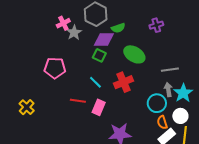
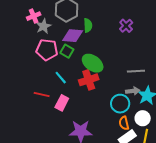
purple cross: (156, 25) -> (126, 26), turned -32
green semicircle: (118, 28) -> (88, 25), turned -80
green ellipse: (134, 54) -> (93, 63), moved
pink pentagon: (55, 68) -> (47, 50), moved
gray arrow: (168, 90) -> (133, 91), turned 88

